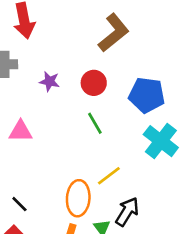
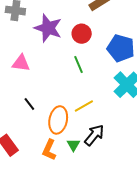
purple star: (50, 81) -> (48, 28), size x1.8
black line: (19, 204) -> (29, 104), moved

